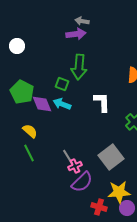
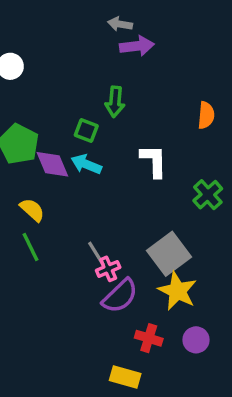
purple arrow: (76, 34) -> (137, 46), moved
green arrow: (79, 67) -> (115, 102), size x0.7
yellow star: (119, 192) -> (177, 291), moved, turned 30

